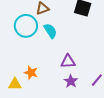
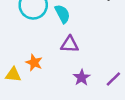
purple triangle: (68, 61) -> (70, 44), moved

